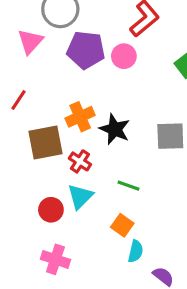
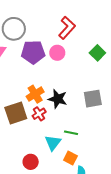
red cross: (80, 161) -> (39, 114), moved, turned 32
cyan triangle: (80, 197) -> (53, 143), moved
red circle: (51, 210) -> (31, 162), moved

